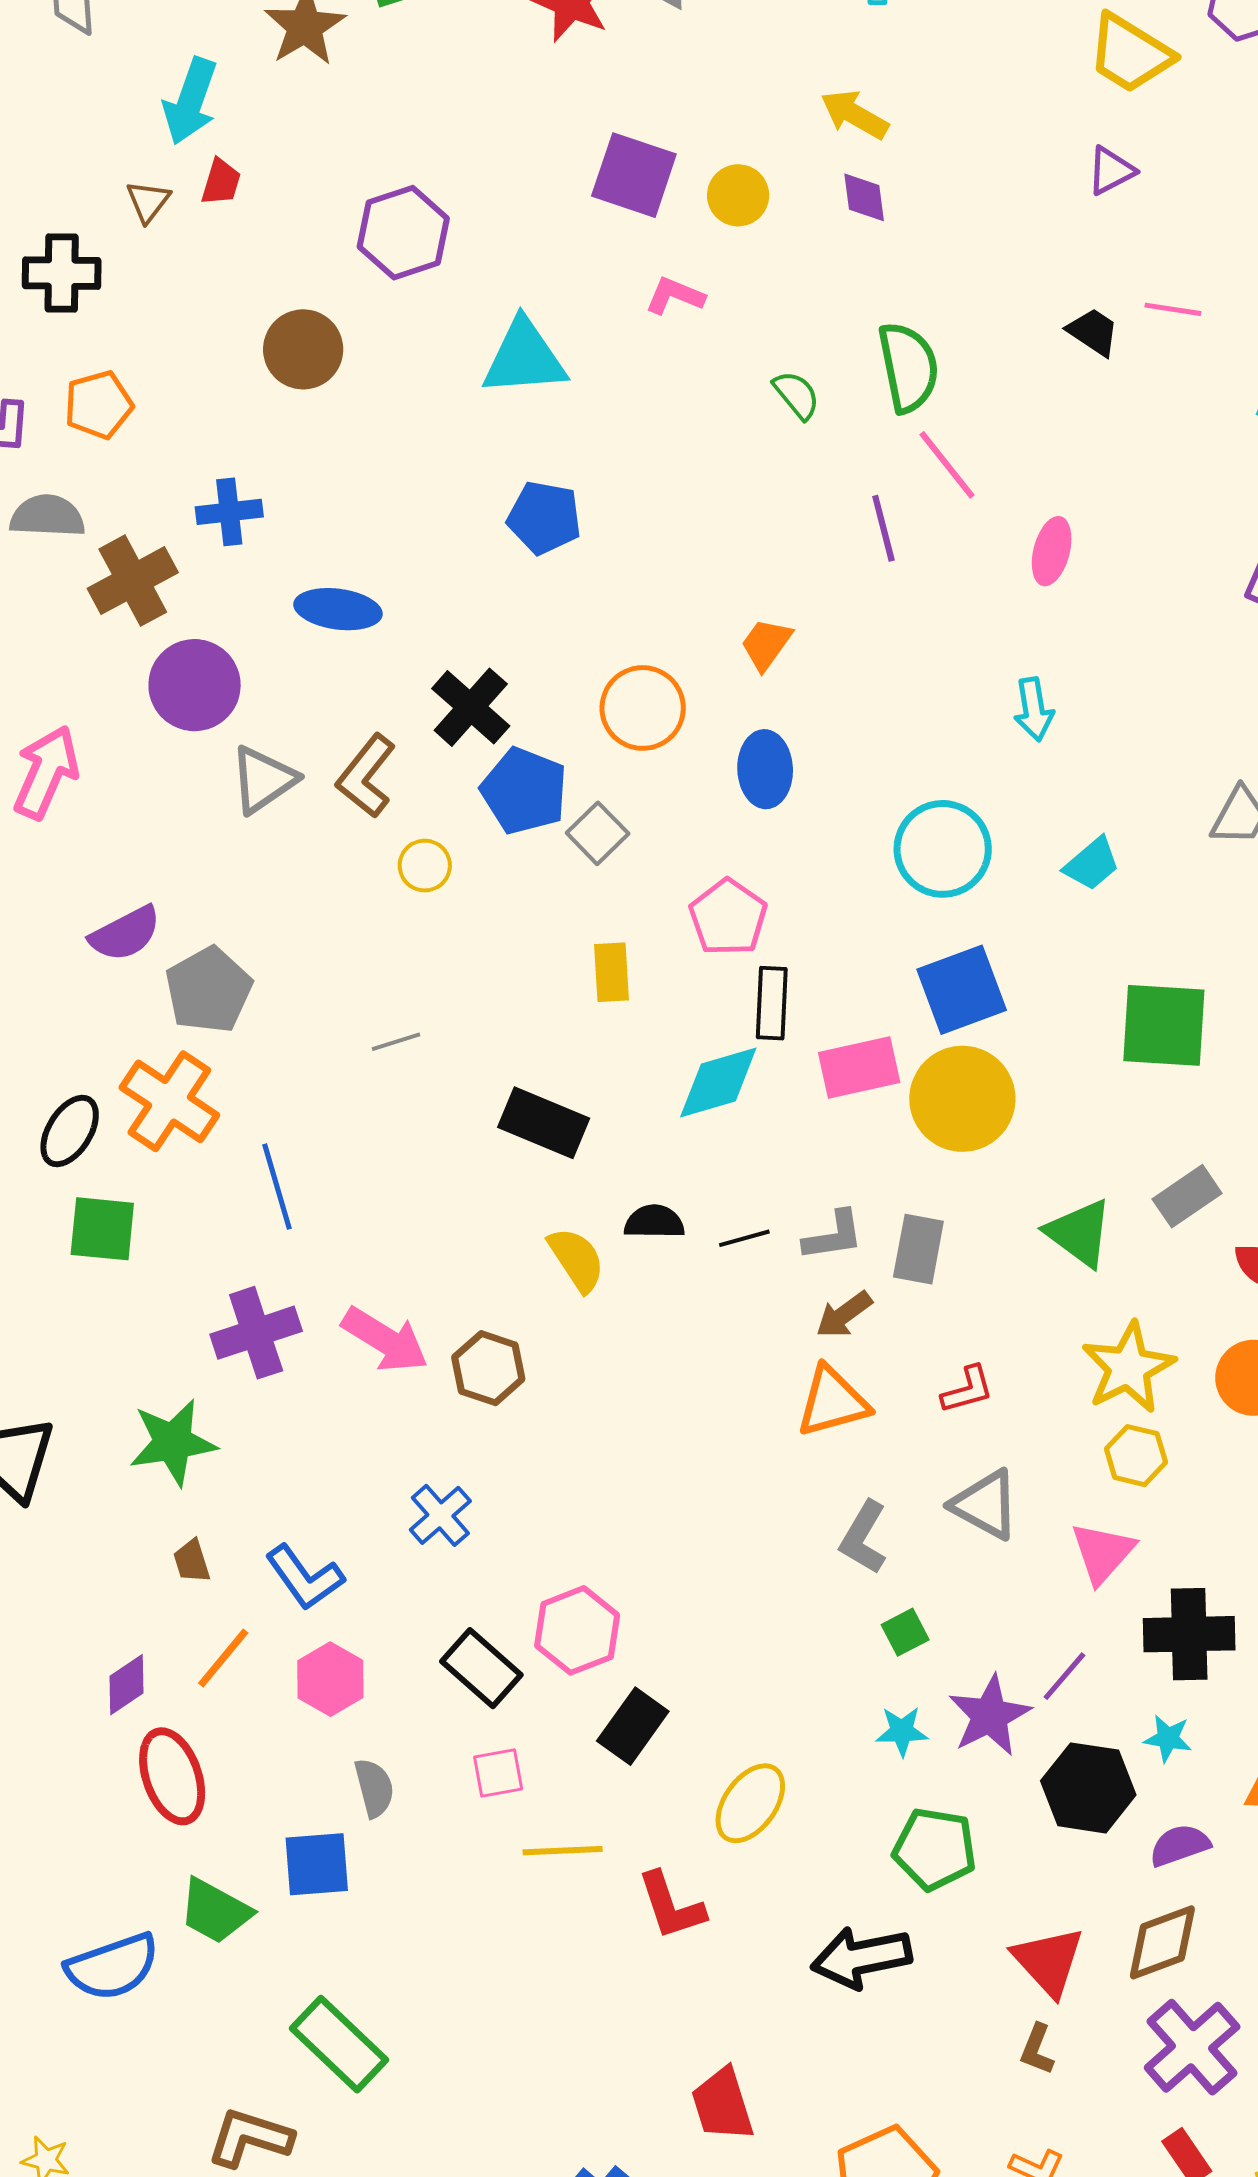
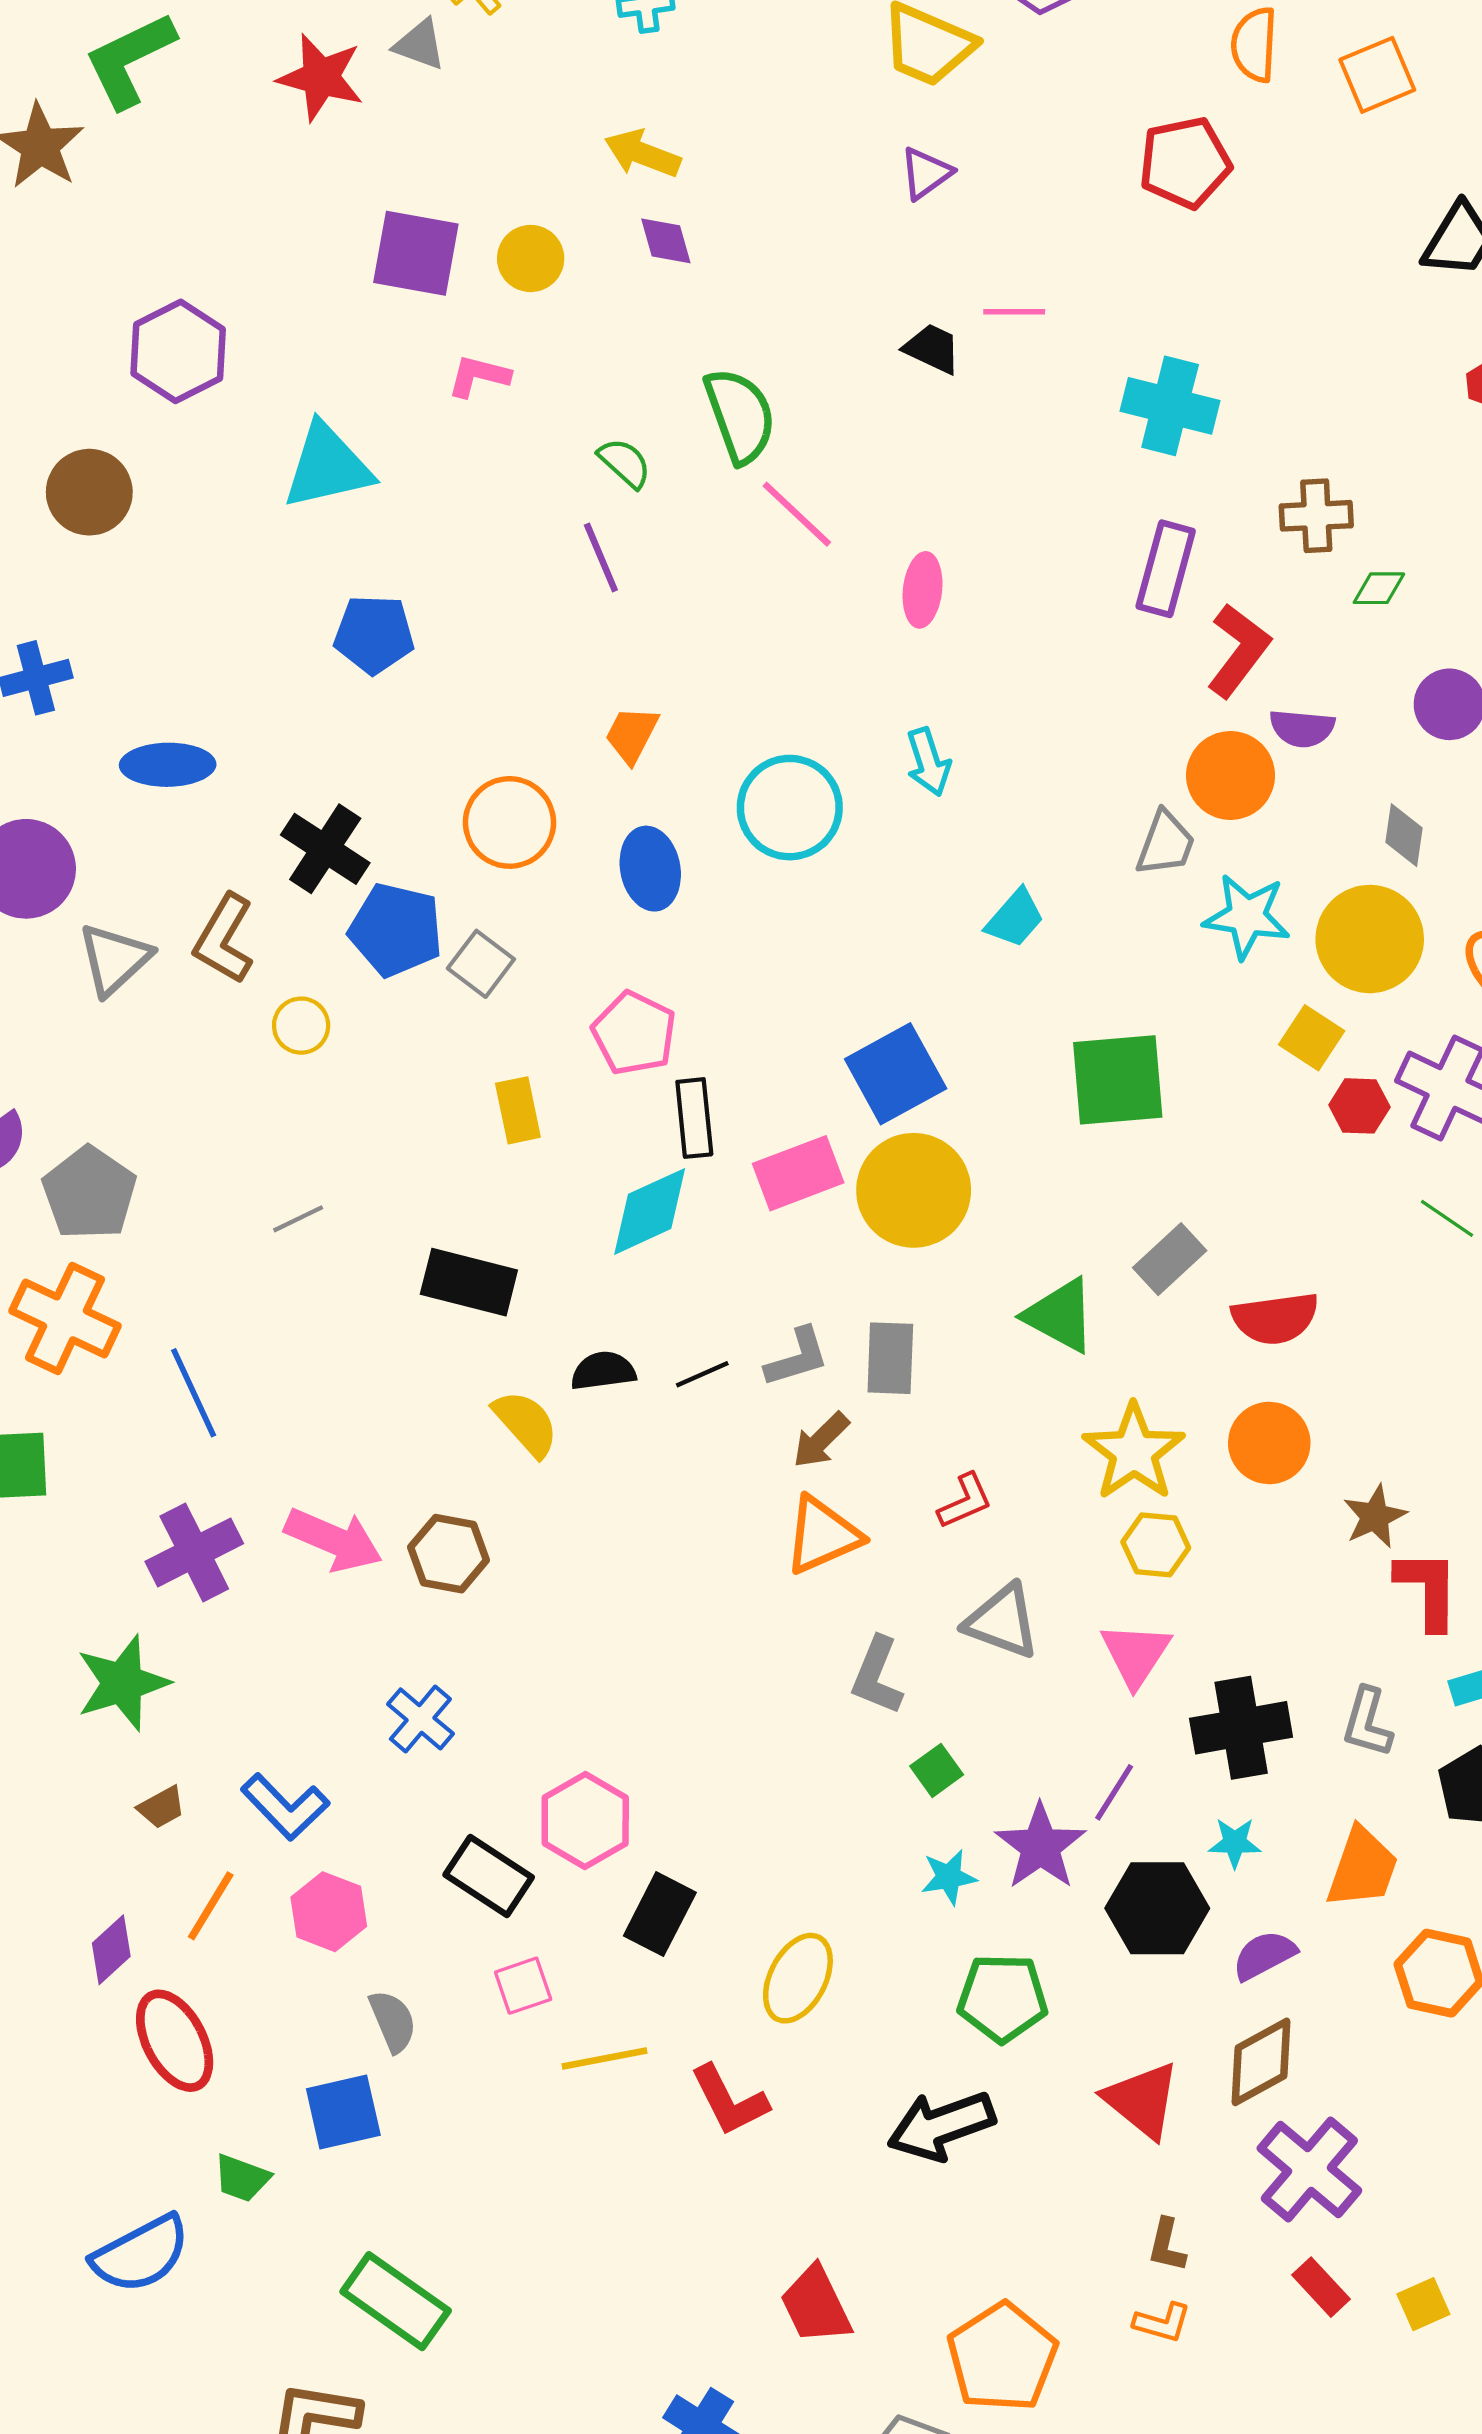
purple line: (883, 528) -> (601, 558), moved
cyan circle: (943, 849) -> (790, 808), moved
brown trapezoid: (192, 1561) -> (161, 1807), turned -93
green trapezoid: (215, 1911) -> (242, 2178), size x0.7
brown L-shape: (1037, 2049) -> (1167, 2245), moved

